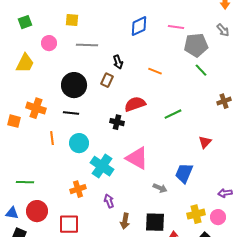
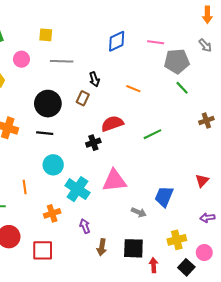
black cross: (117, 122) -> (93, 143), turned -32
orange line: (52, 138) -> (25, 187), moved
red triangle: (205, 142) -> (202, 181), moved
pink triangle: (137, 158) -> (114, 181), turned -35
pink circle: (218, 217) -> (204, 253), moved

